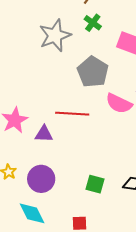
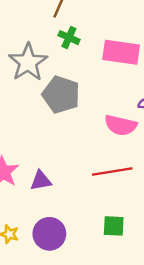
gray pentagon: (93, 72) -> (61, 95), moved
red line: (72, 114) -> (112, 172), moved

